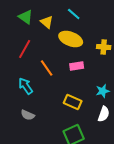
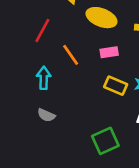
cyan arrow: (26, 86) -> (44, 78), turned 36
yellow rectangle: (73, 102) -> (116, 86), moved

